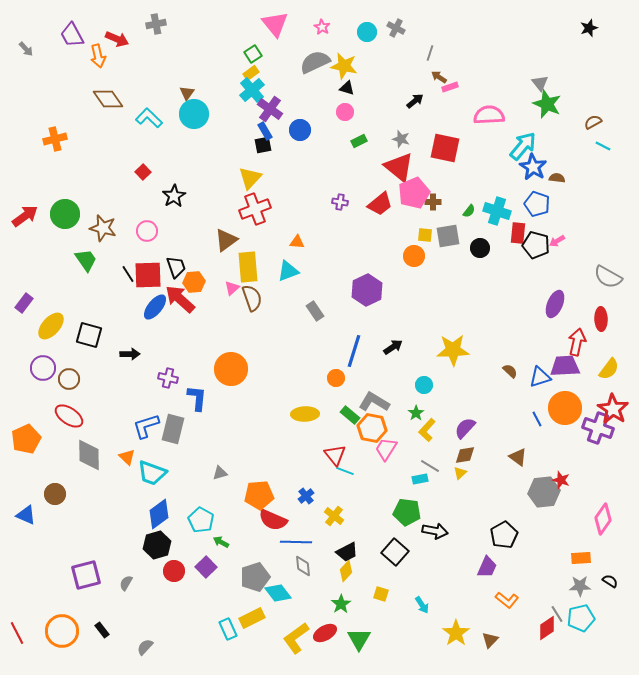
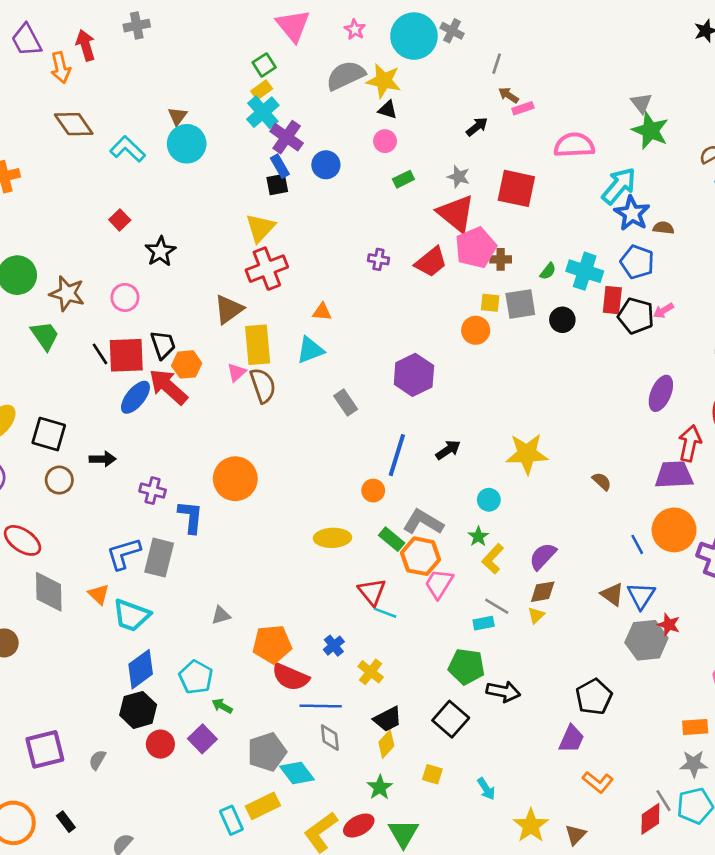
cyan circle: (367, 32) -> (414, 36), size x1.8
red arrow: (117, 39) -> (86, 45), turned -130
blue triangle: (540, 377) -> (641, 596), moved, turned -40
brown circle: (69, 379) -> (59, 480), moved

